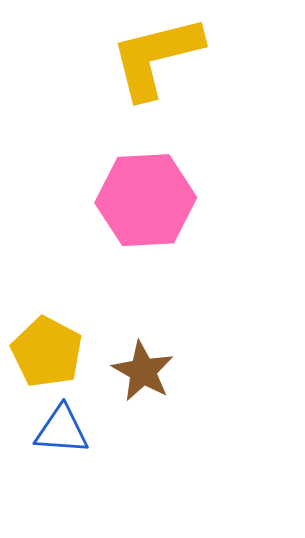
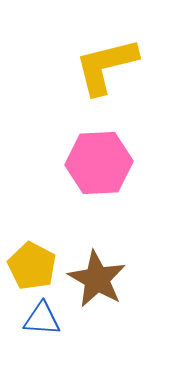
brown star: (143, 371) -> (97, 279), size x1.4

